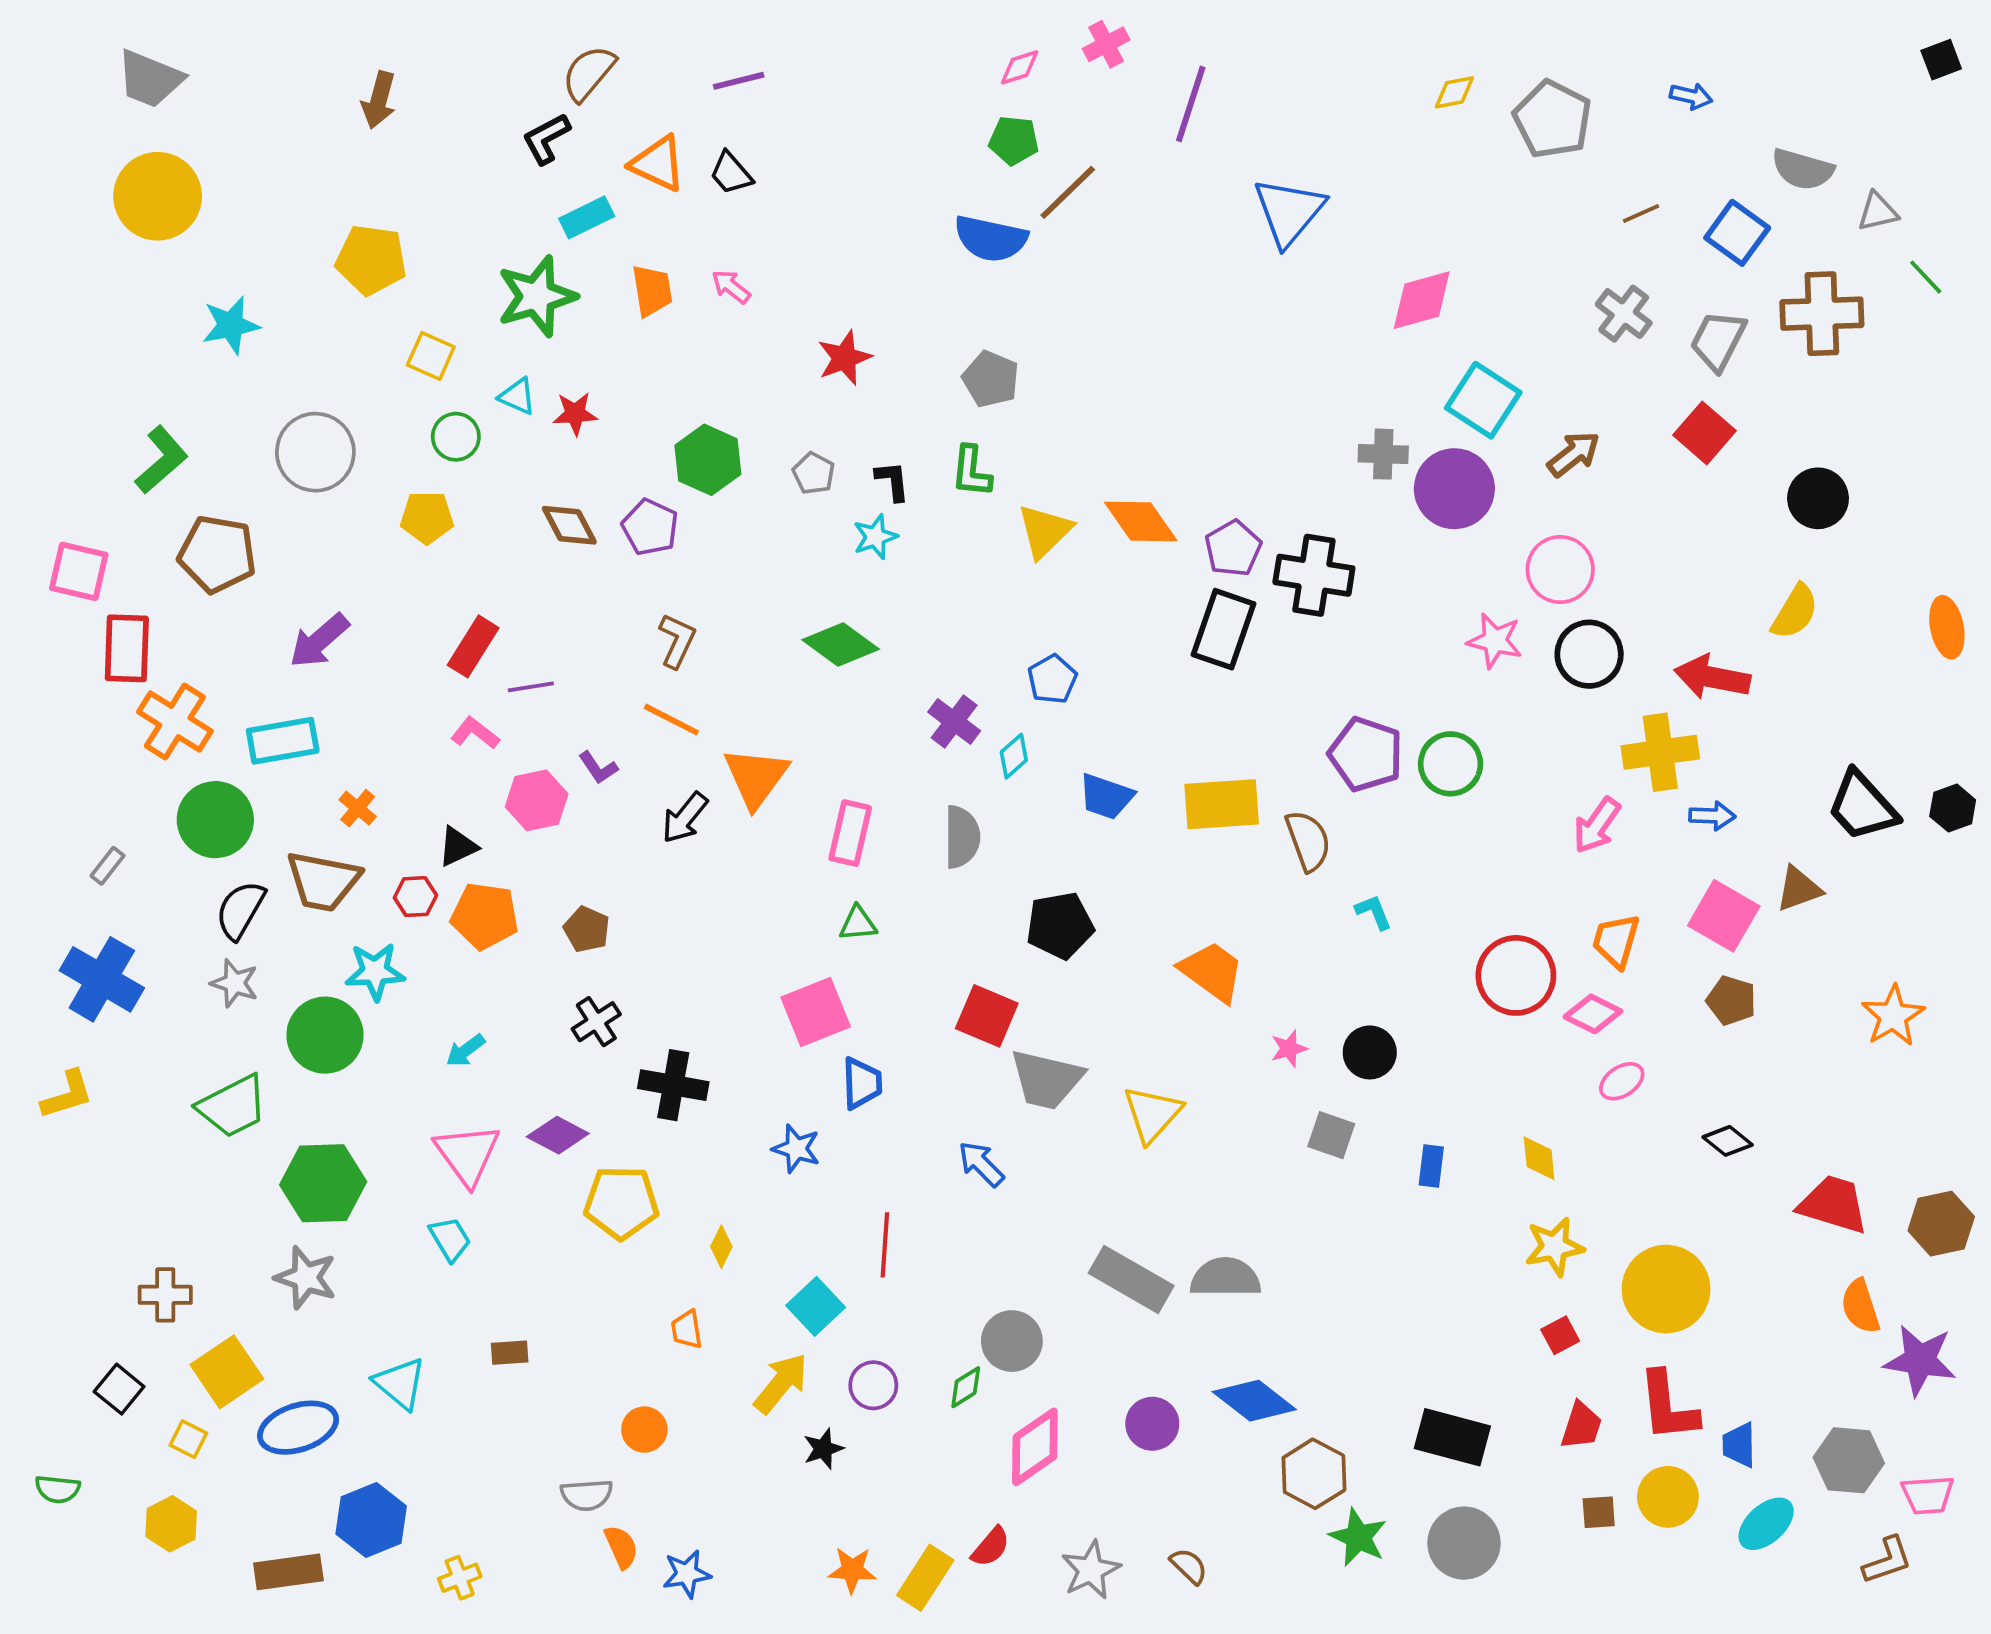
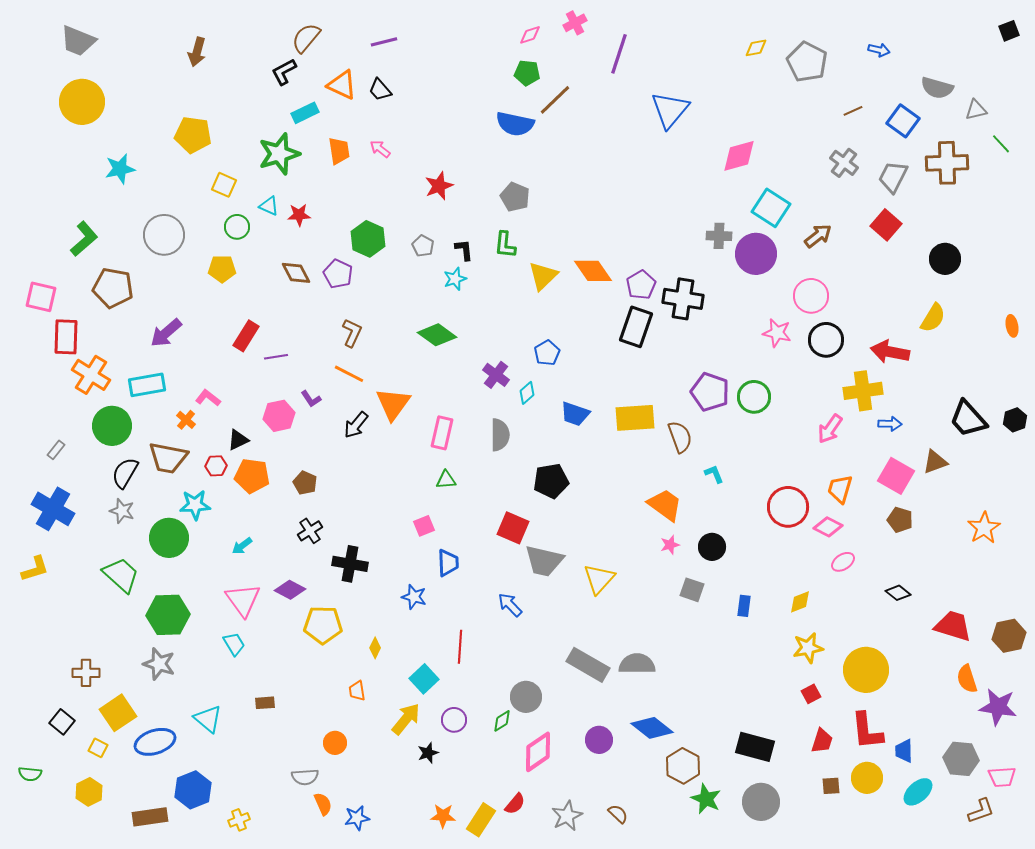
orange ellipse: (1947, 627) -> (1012, 326), size x0.7
pink L-shape: (475, 733) -> (208, 398), moved
orange trapezoid: (1212, 972) -> (665, 505), moved
pink square: (816, 1012) -> (424, 526), size x0.6
green trapezoid: (233, 1106) -> (121, 575), turned -111
yellow diamond: (1539, 1158) -> (800, 602), turned 75

